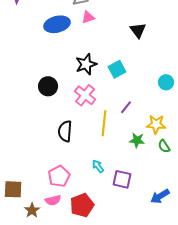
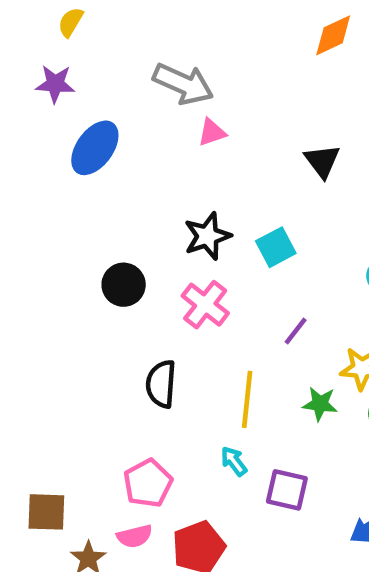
blue ellipse: (57, 24) -> (95, 148), moved, turned -40
yellow line: (104, 123) -> (247, 399), moved

